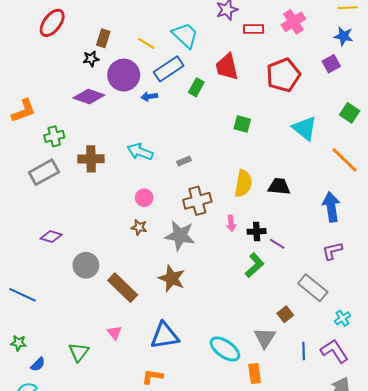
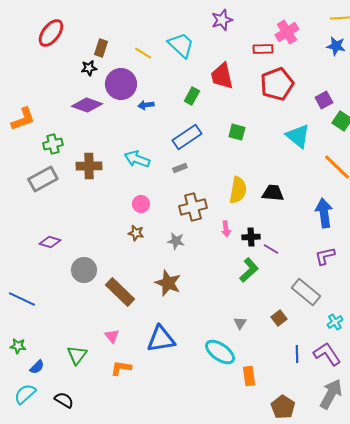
red rectangle: (254, 29) -> (263, 49), moved
purple square: (331, 64) -> (324, 100), moved
blue rectangle: (169, 69) -> (187, 137), moved
gray star: (180, 236) -> (176, 241), size x0.6
gray triangle: (265, 338) -> (240, 323), moved, size x0.6
orange L-shape: (152, 377) -> (121, 368), moved

